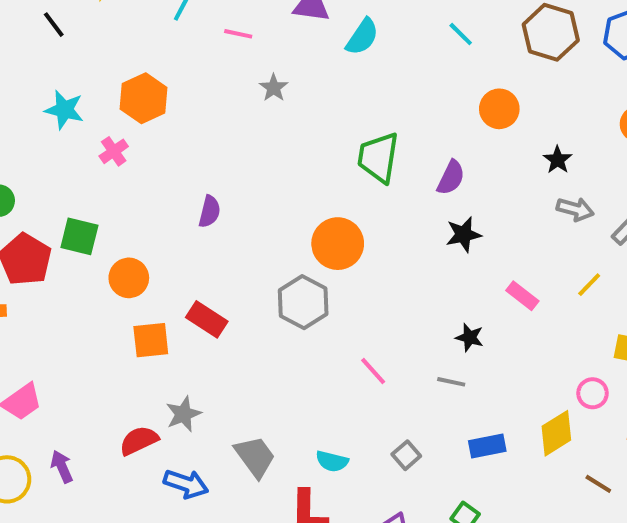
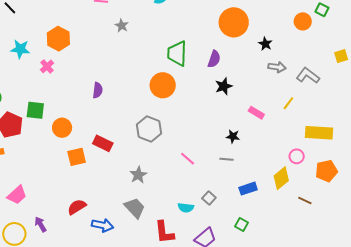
orange circle: (499, 109) -> (234, 22), size x1.5
orange circle: (338, 244) -> (163, 85), moved
gray star: (183, 414) -> (138, 175), moved
cyan semicircle: (332, 461) -> (186, 208), moved

